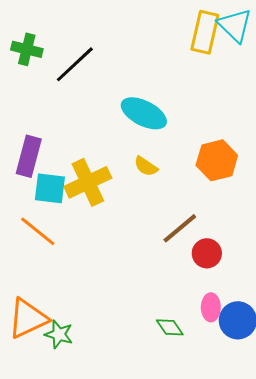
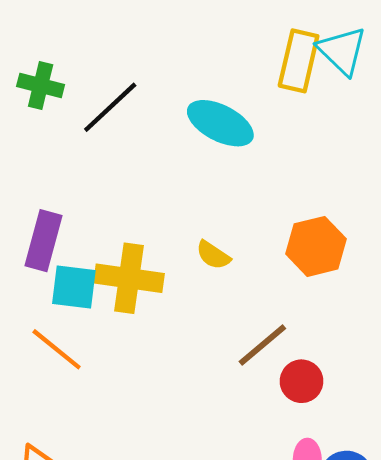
cyan ellipse: (144, 113) -> (220, 123), moved
yellow cross: (88, 182) -> (129, 278), turned 33

